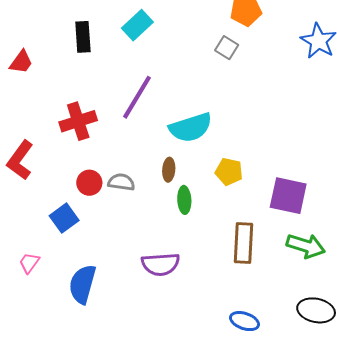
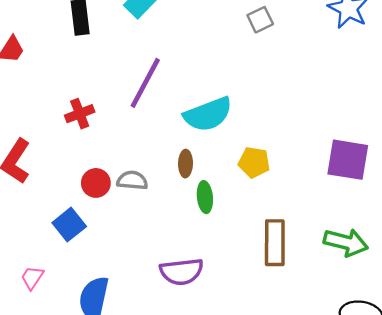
gray square: (227, 48) -> (260, 20), moved, turned 35
red cross: (78, 121) -> (80, 114), size x0.7
purple square: (288, 196) -> (348, 160), moved

